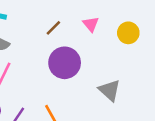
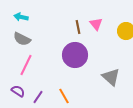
brown line: (53, 28) -> (78, 27), moved, turned -56

